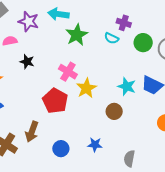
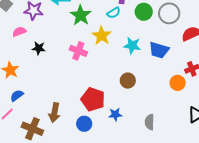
cyan semicircle: (112, 38) -> (114, 13), turned -48
cyan star: (127, 86) -> (132, 46), moved
yellow star: (86, 88) -> (102, 36), moved
red pentagon: (55, 101) -> (93, 99), moved

